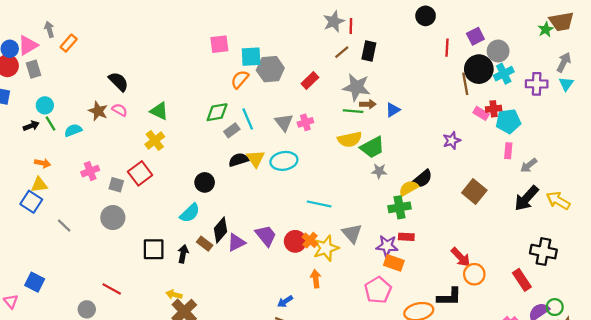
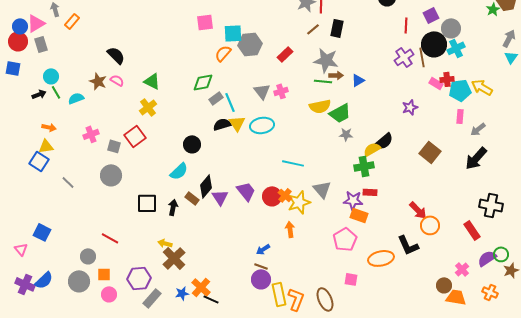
purple cross: (537, 84) -> (404, 57), moved, turned -36
cyan line: (248, 119) -> (230, 102), moved
yellow arrow: (558, 201) -> (482, 87), moved
purple triangle: (236, 242) -> (220, 197), turned -36
black L-shape: (449, 297) -> (408, 245), turned 65

